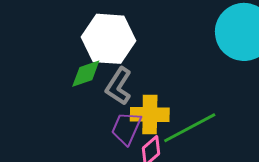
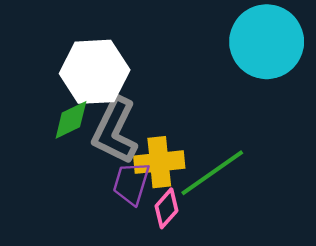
gray L-shape: (119, 86) -> (115, 131), size x1.4

